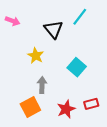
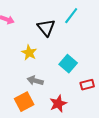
gray arrow: (42, 85) -> (35, 81), turned -77
red rectangle: (91, 104) -> (87, 85), moved

